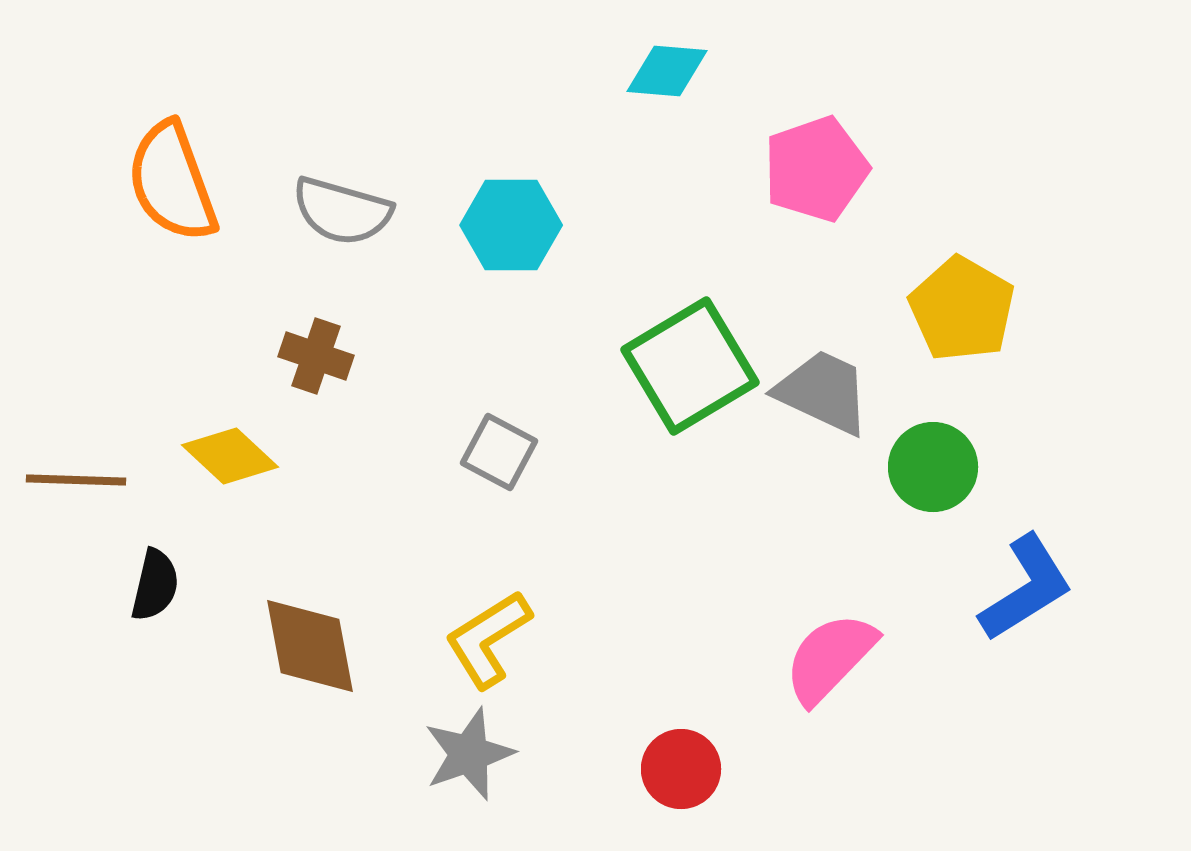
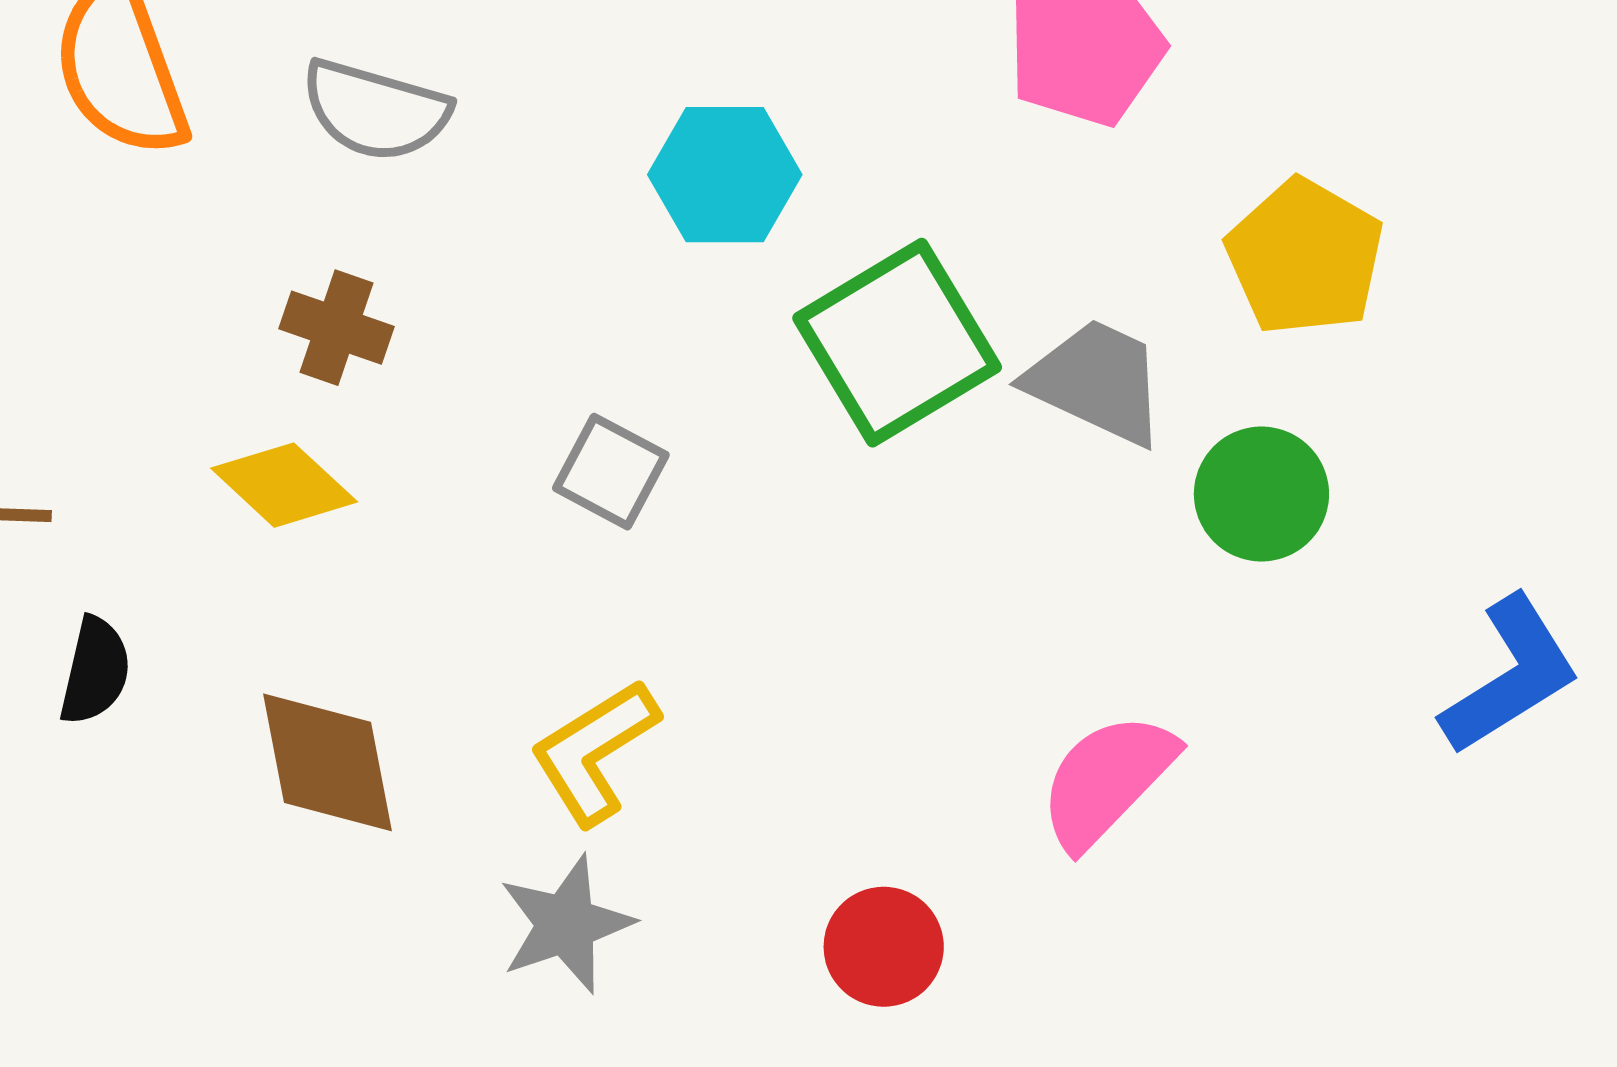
cyan hexagon: (511, 225) -> (725, 175), moved
yellow diamond: (230, 456) -> (284, 485), moved
blue L-shape: (1026, 588) -> (1510, 675), moved

